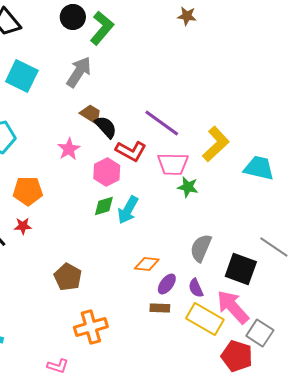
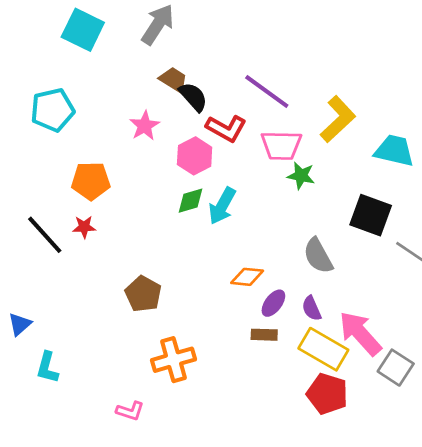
gray semicircle: (201, 248) -> (318, 256), turned -52
black square: (241, 269) -> (371, 215), moved
red pentagon: (237, 356) -> (327, 394), moved

